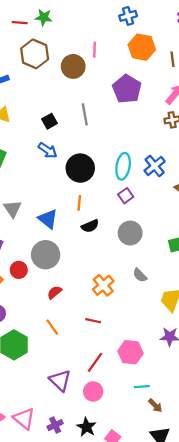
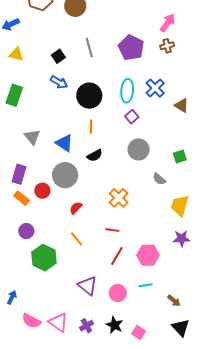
purple pentagon: (127, 89) -> (131, 48), moved
black semicircle: (90, 226) -> (95, 155), moved
gray semicircle: (140, 275) -> (159, 179), moved
red line: (95, 362) -> (117, 256), moved
cyan line: (142, 387) -> (146, 285), moved

